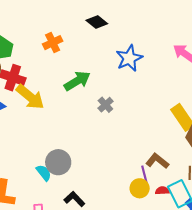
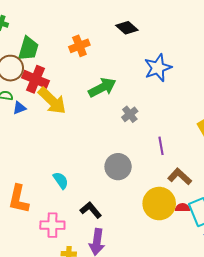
gray circle: (58, 162) -> (118, 167), moved
purple line: (144, 174) -> (161, 146), moved
yellow circle: (140, 188) -> (159, 204), size x1.6

